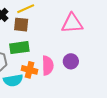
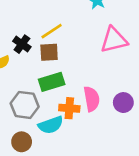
purple circle: (71, 61) -> (123, 103), moved

